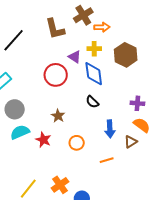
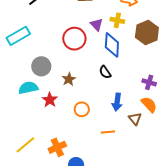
gray circle: (15, 109) -> (41, 66), moved
brown triangle: (131, 142) -> (135, 119), turned -48

